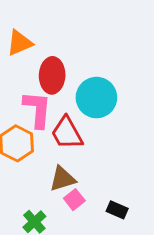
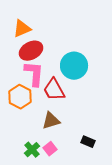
red ellipse: (52, 75) -> (31, 51), moved, turned 60
pink square: (74, 200) -> (50, 149), moved

